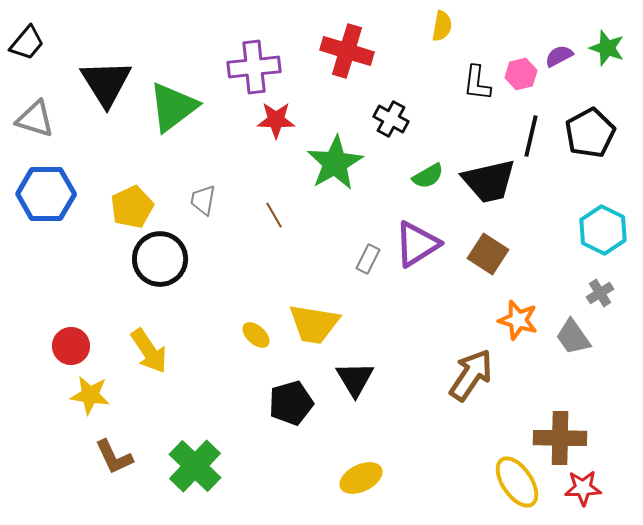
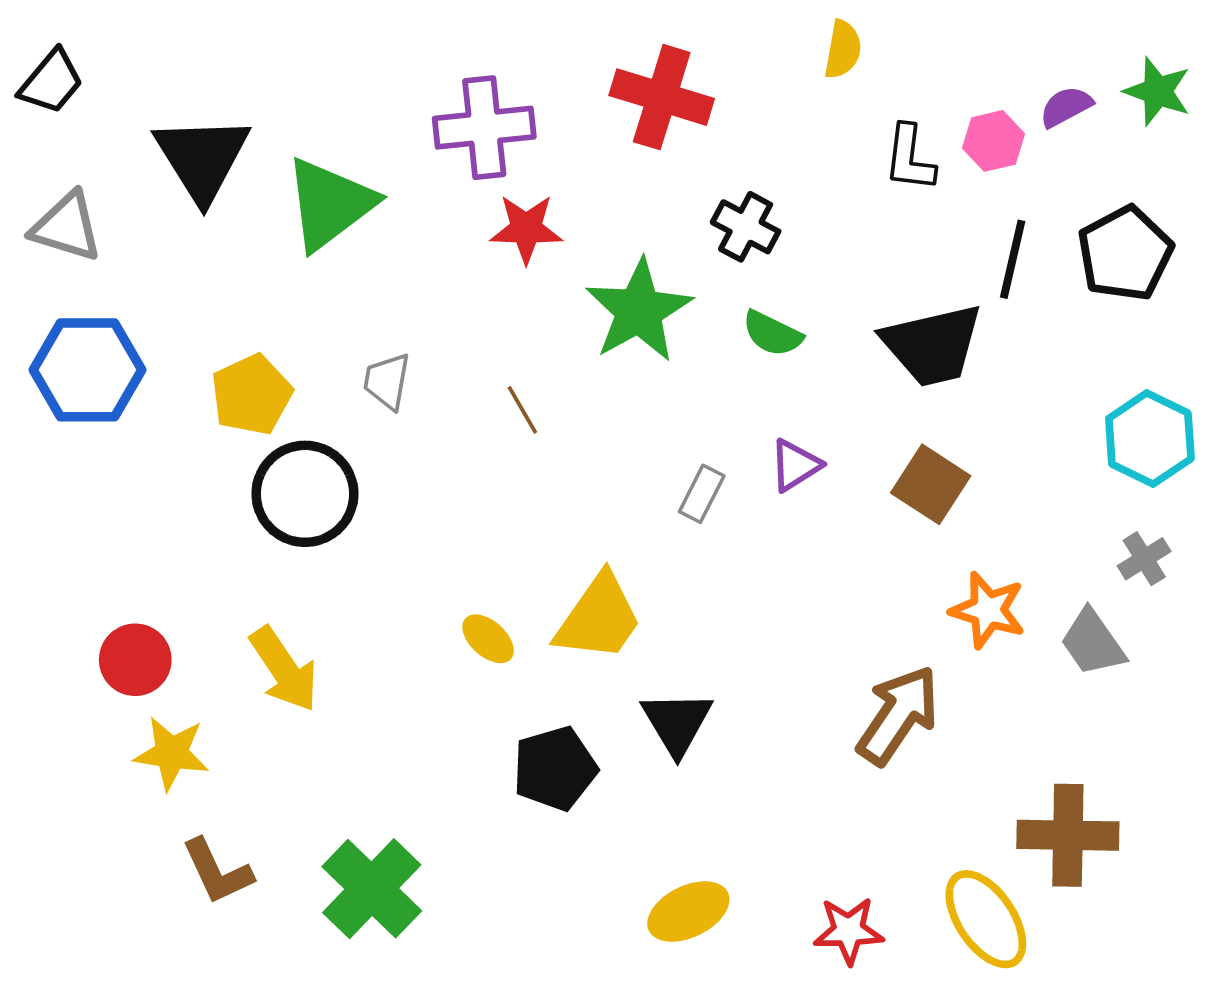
green semicircle: (428, 176) -> (772, 334), moved, turned 56
purple triangle: (417, 244) -> (795, 465), size x0.6
yellow trapezoid: (314, 324) -> (599, 618), turned -64
red star: (583, 488) -> (849, 931), moved

